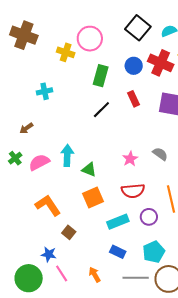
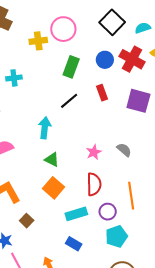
yellow cross: (66, 52) -> (38, 41), turned -30
cyan arrow: (67, 155) -> (45, 128), moved
red semicircle: (133, 191) -> (94, 184), turned -90
orange square: (93, 198) -> (54, 188), turned -30
cyan pentagon: (154, 252) -> (116, 236), moved

